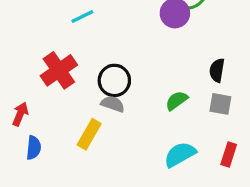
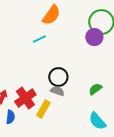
red cross: (59, 70) -> (25, 98), moved
cyan semicircle: (180, 154) -> (97, 121), turned -102

